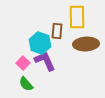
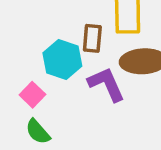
purple L-shape: (45, 61) -> (106, 84), moved

